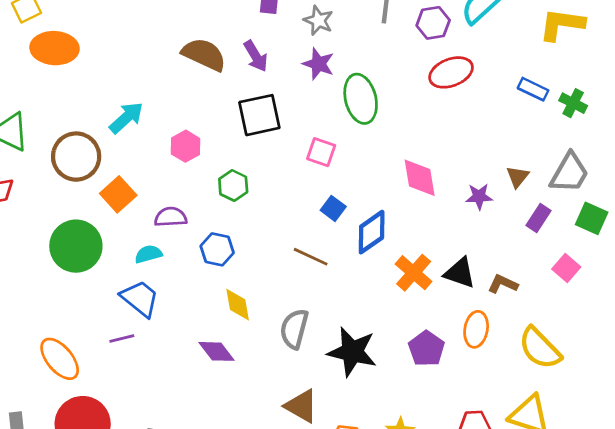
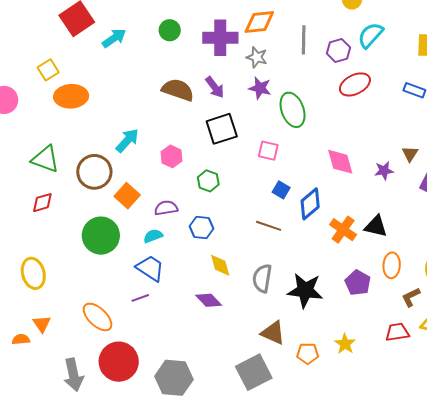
brown L-shape: (503, 284) -> (411, 297), moved, turned -45

